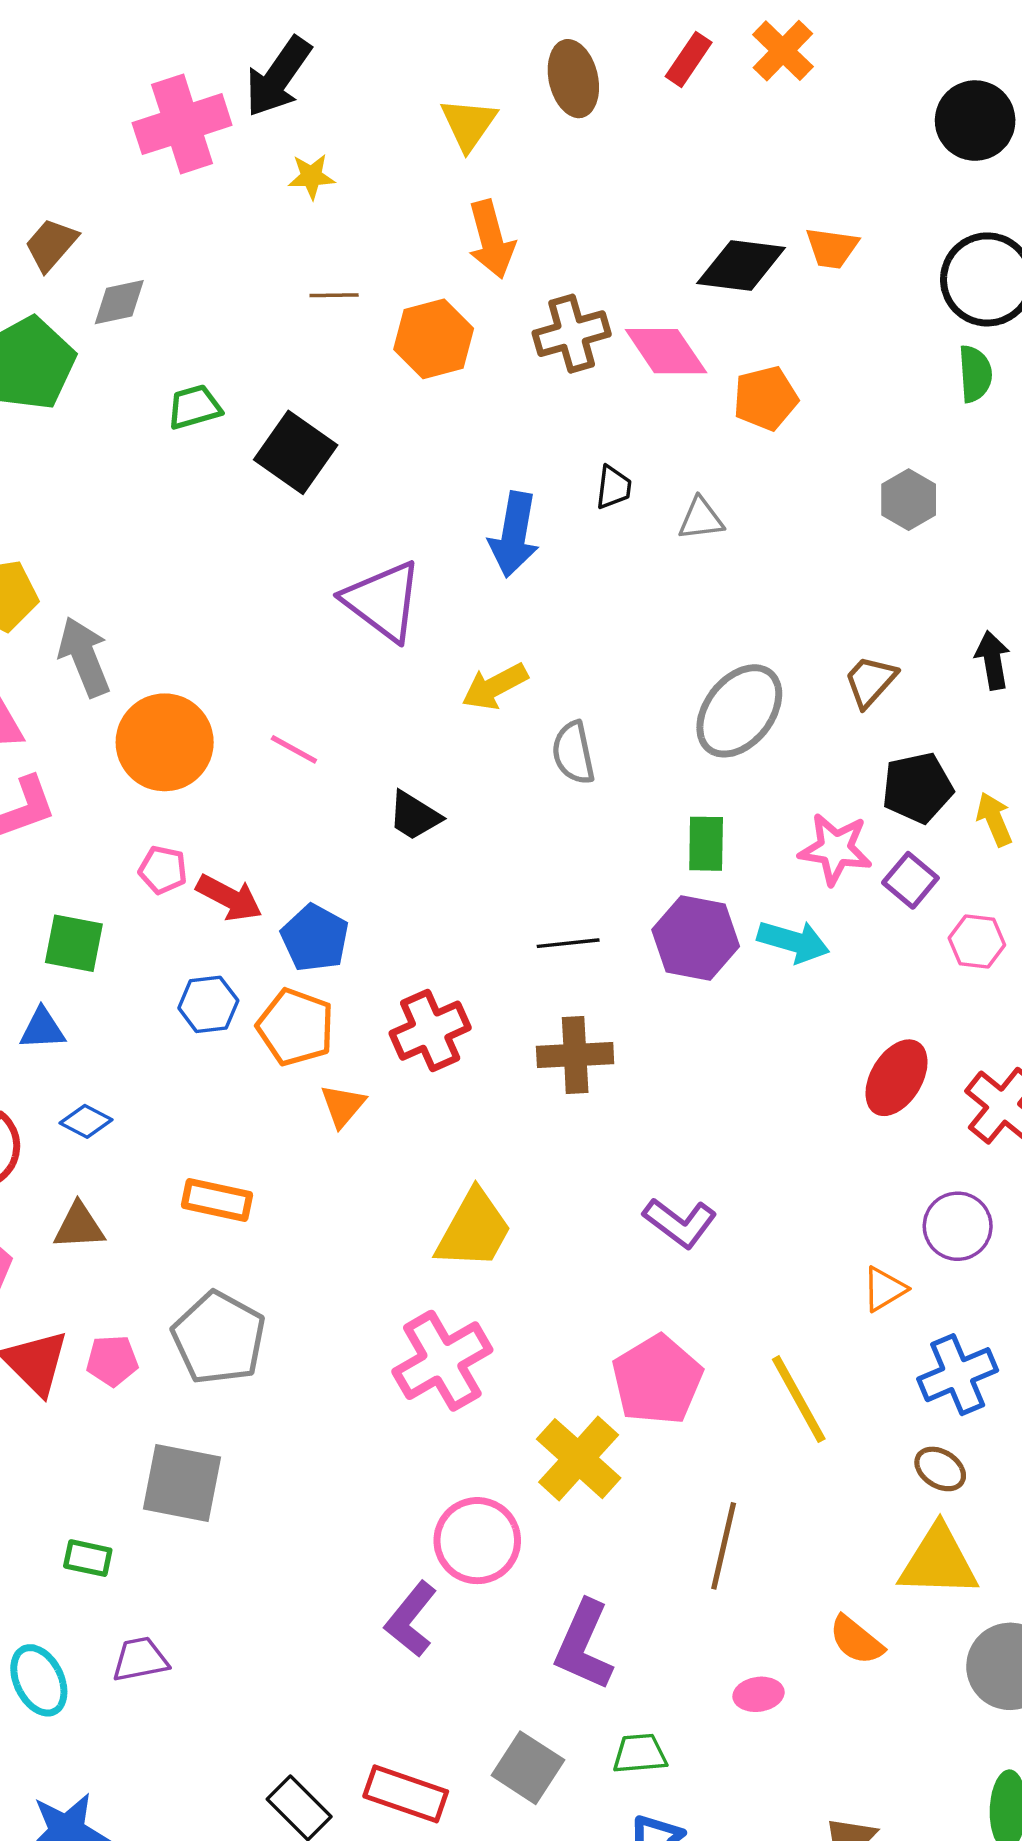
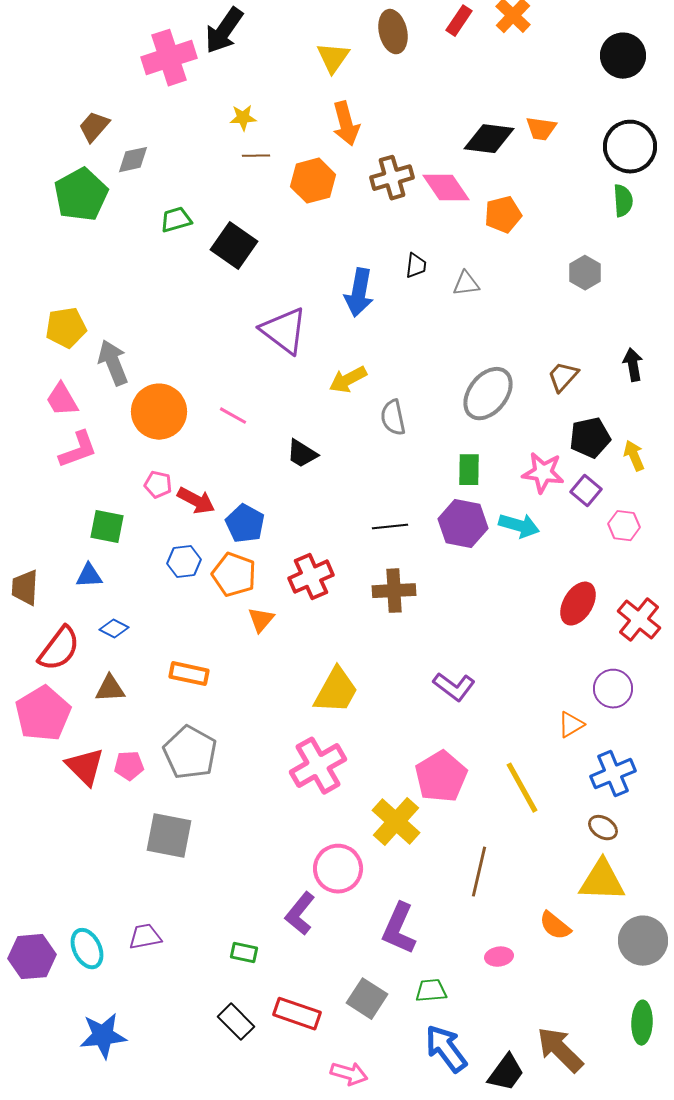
yellow star: (311, 176) -> (243, 118), moved
green rectangle: (88, 1558) -> (244, 953), moved

